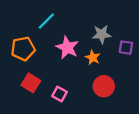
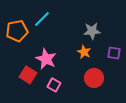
pink star: (67, 48) -> (46, 59), moved
purple square: (126, 48) -> (114, 53), moved
orange pentagon: (23, 49) -> (17, 31), moved

